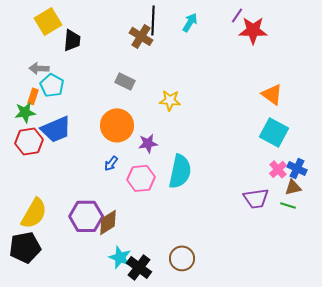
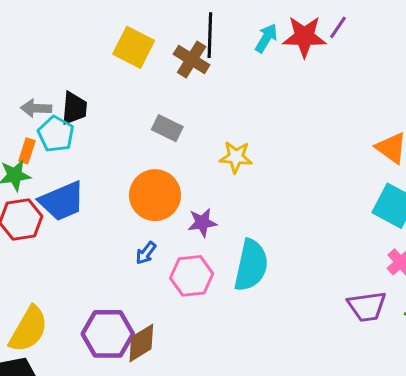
yellow square: (48, 21) -> (134, 47), moved, turned -32
red star: (253, 30) -> (304, 37), moved
black trapezoid: (72, 40) -> (74, 108), moved

